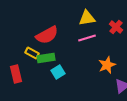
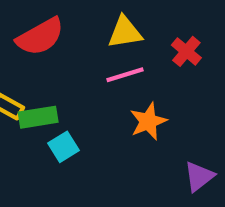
red semicircle: (47, 35) -> (40, 37), moved
orange star: (107, 65) -> (148, 121), moved

